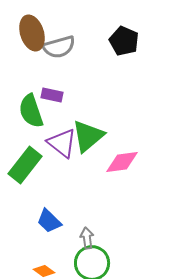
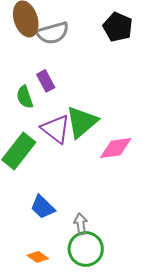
purple rectangle: (52, 95) -> (46, 81), turned 50
green semicircle: (31, 111) -> (25, 97), size x0.7

